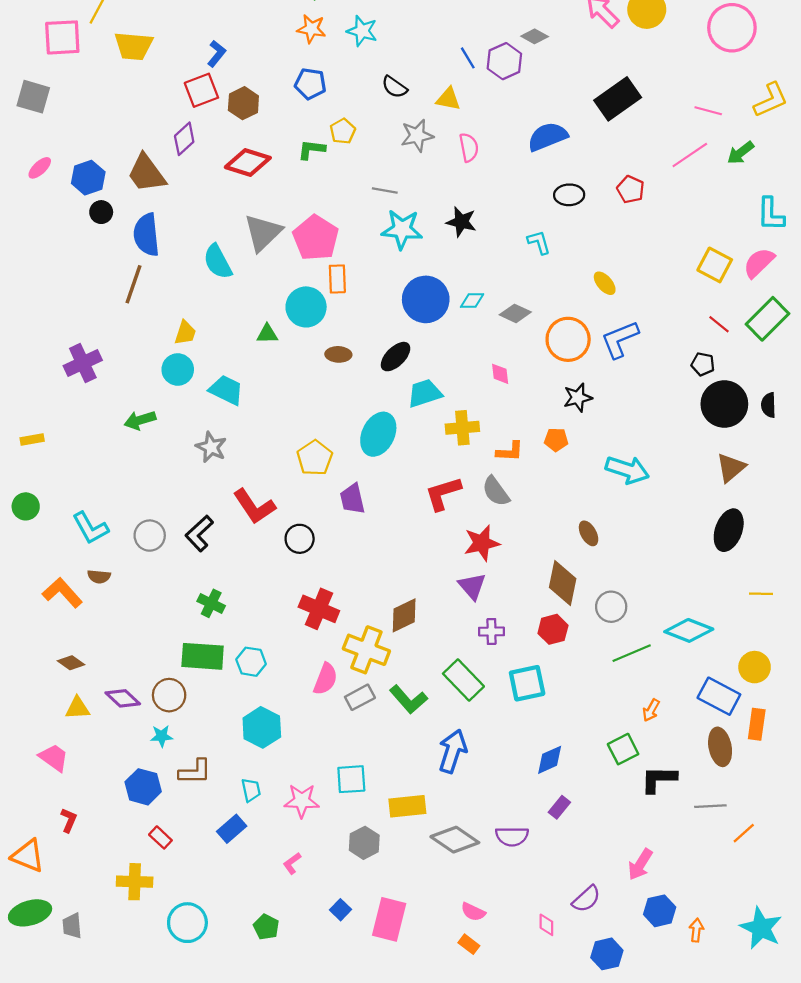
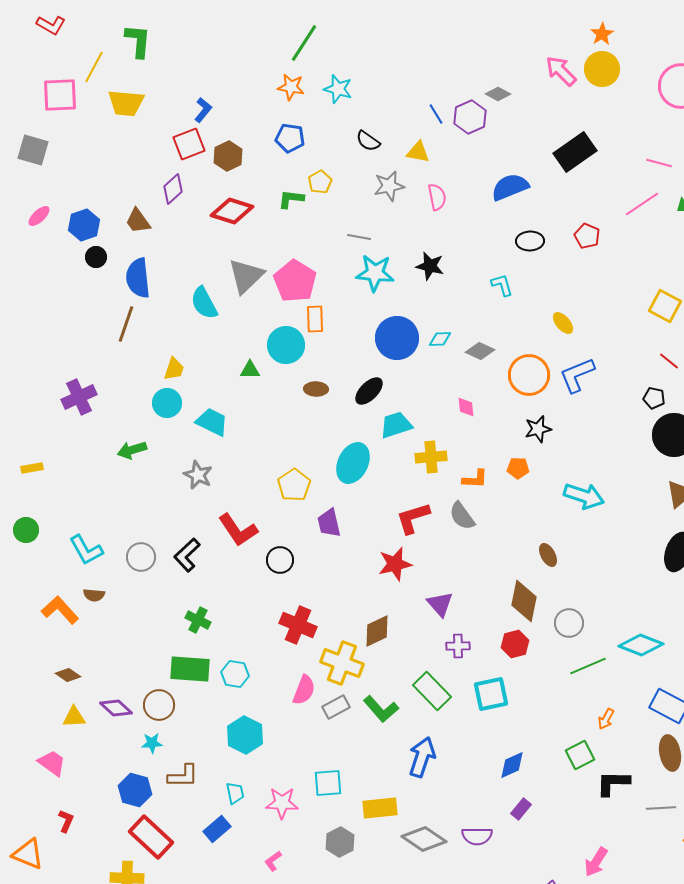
brown trapezoid: (146, 173) -> (138, 221), size x0.7
red star: (482, 543) -> (395, 564), moved
red rectangle: (160, 837) -> (151, 837), size x2.0

